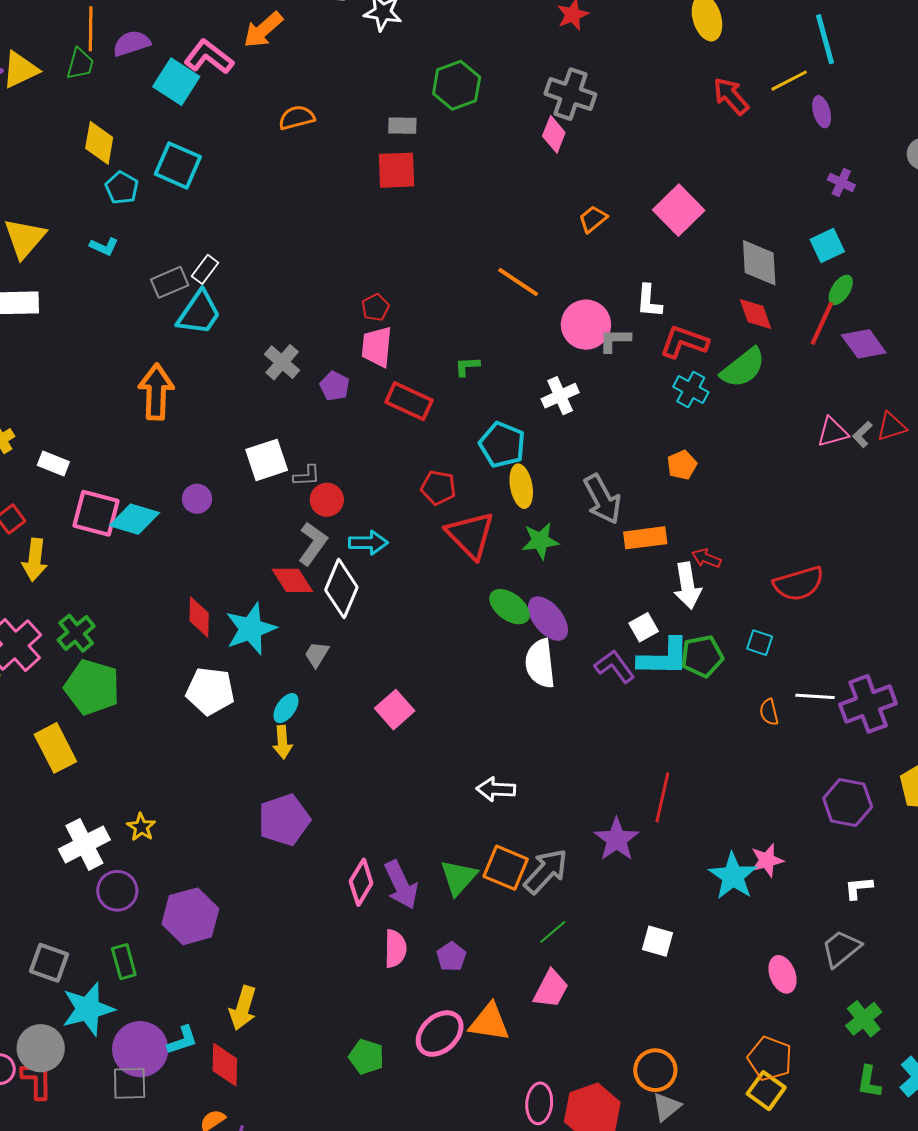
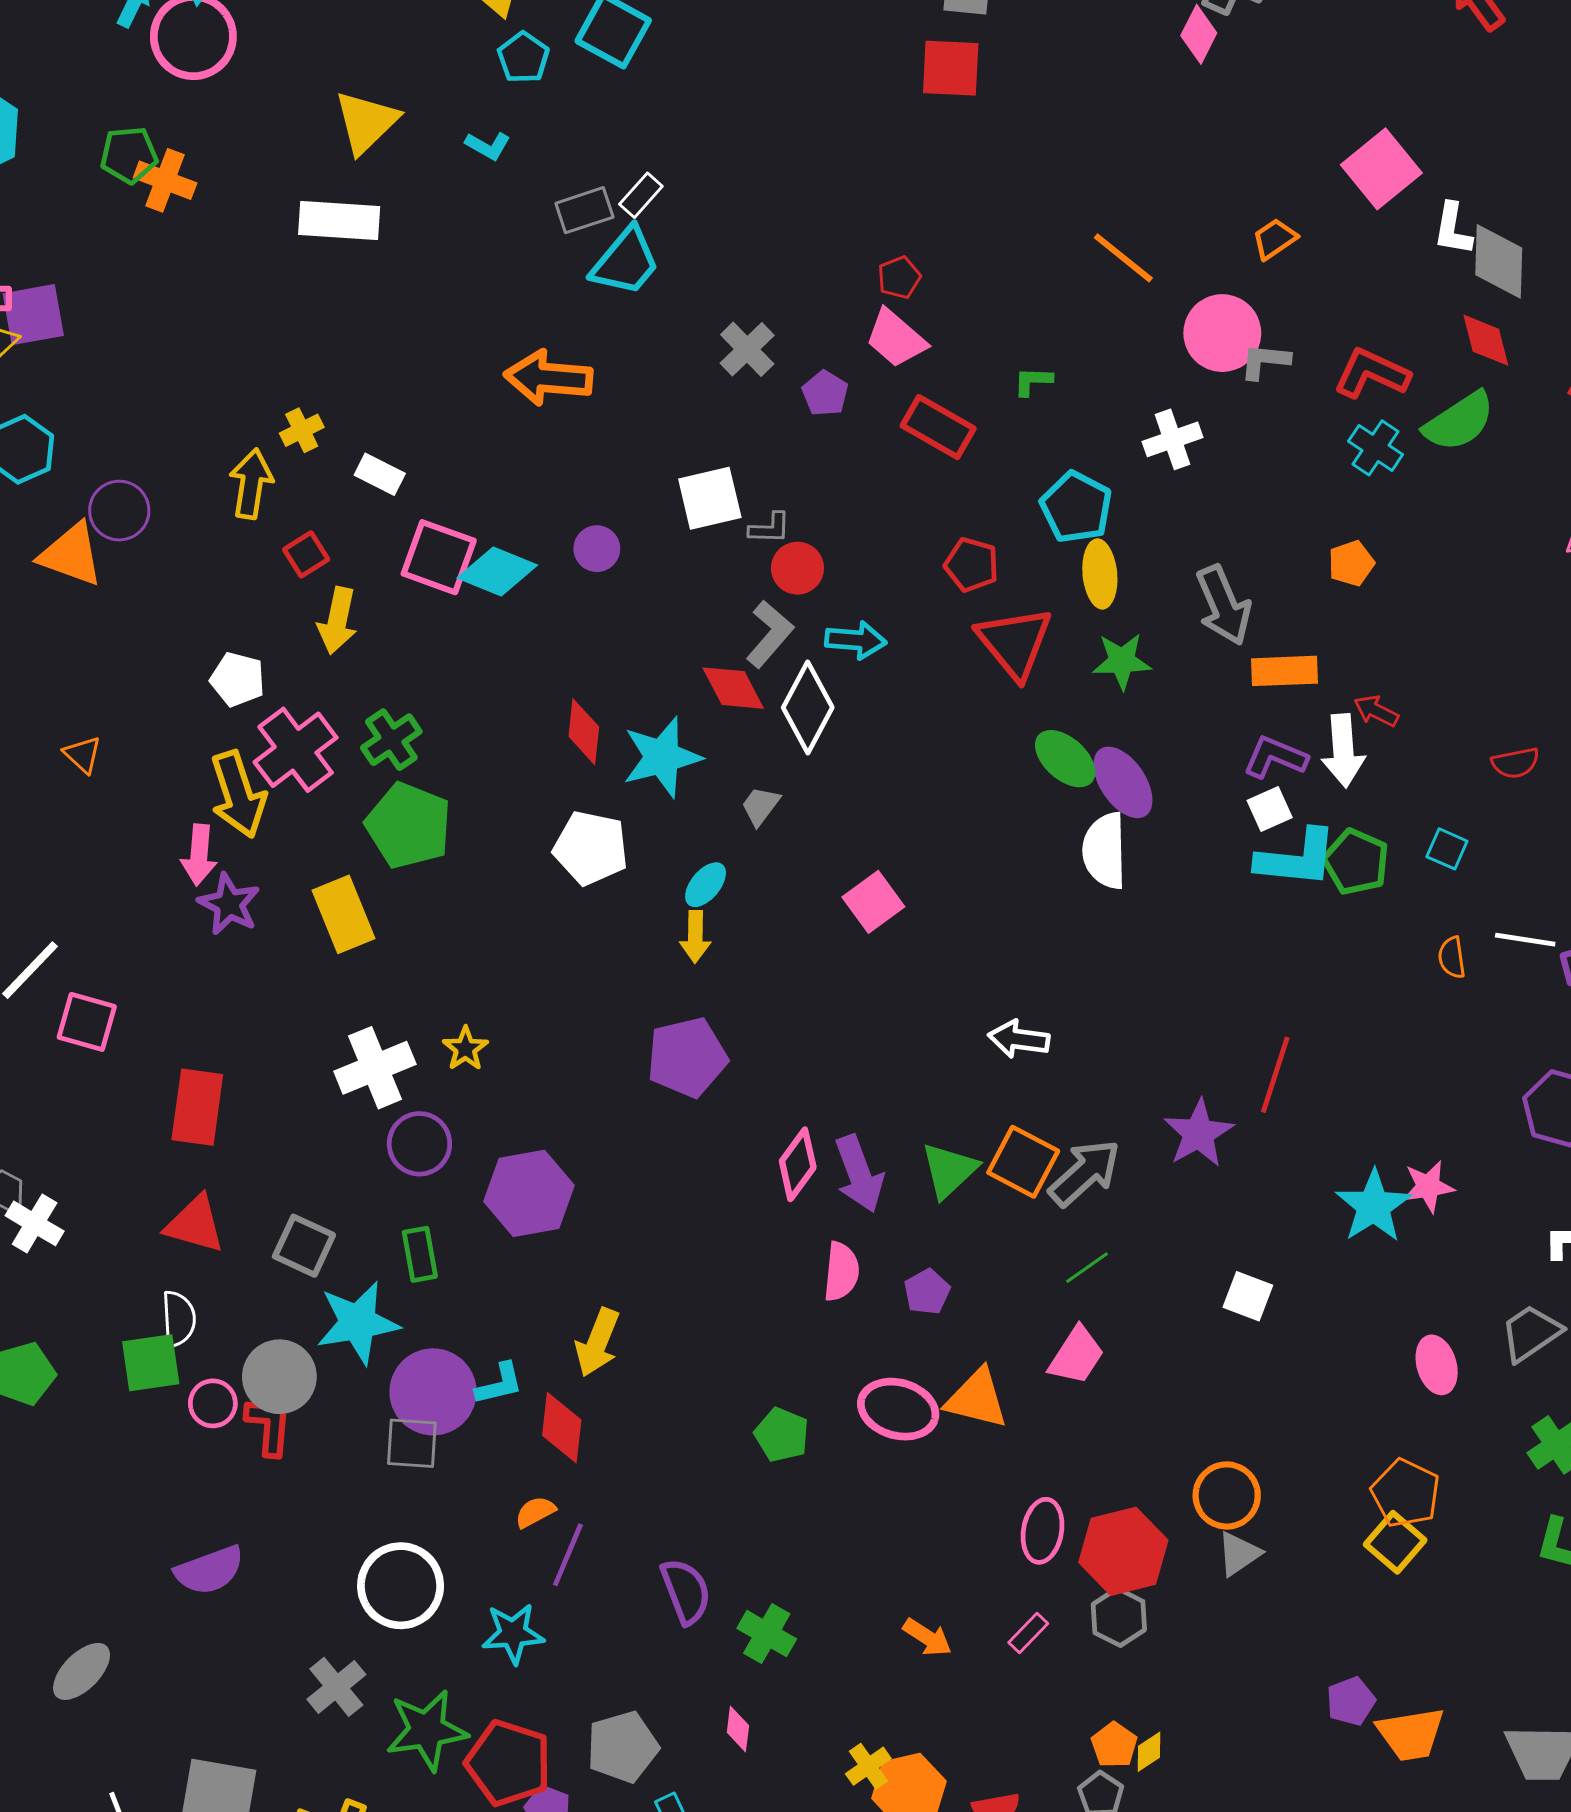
orange trapezoid: (593, 219) -> (1275, 239), moved
white L-shape: (649, 301) -> (1453, 229), moved
pink trapezoid: (377, 347) -> (896, 338), turned -60
orange arrow: (156, 392) -> (548, 378), turned -92
red semicircle: (799, 584) -> (1515, 763), size x0.6
green pentagon: (702, 656) -> (1356, 862), turned 30
purple L-shape: (615, 666) -> (1275, 757), moved, turned -36
pink ellipse: (440, 1034) -> (898, 1409), turned 54

